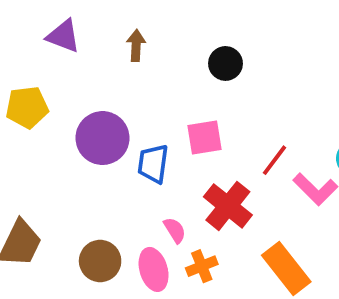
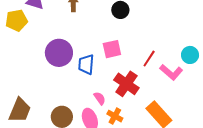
yellow pentagon: (27, 107) -> (17, 20), moved
orange cross: (202, 266) -> (115, 116), turned -35

